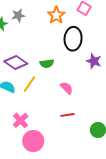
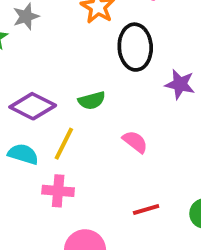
red line: (67, 115) -> (146, 210), moved
pink cross: (21, 120) -> (58, 191), moved, turned -35

